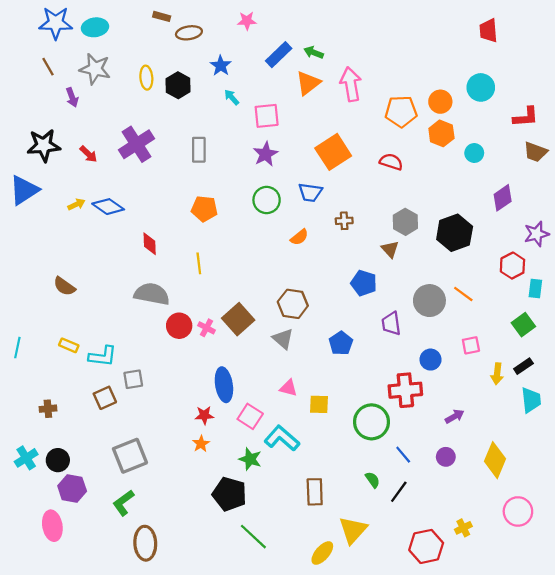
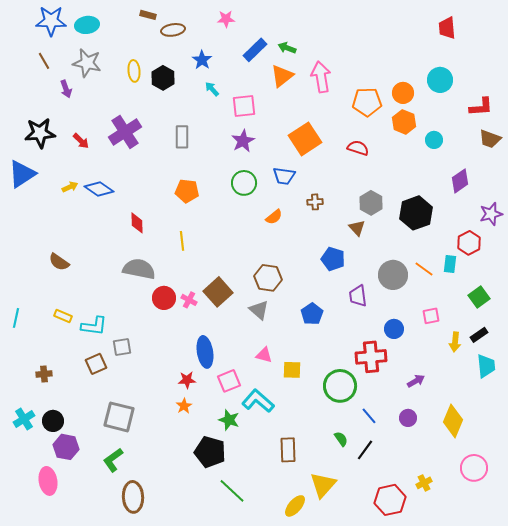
cyan rectangle: (535, 289) -> (450, 264), moved
pink square: (250, 416) -> (229, 381), turned 35
gray square: (130, 456) -> (119, 417), turned 36

